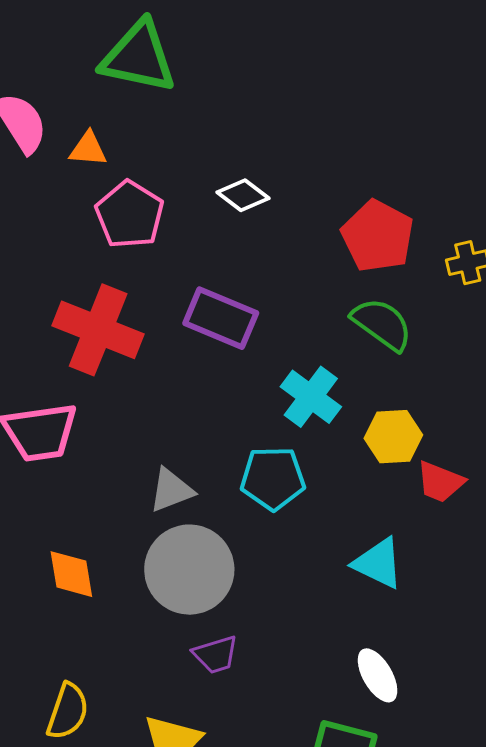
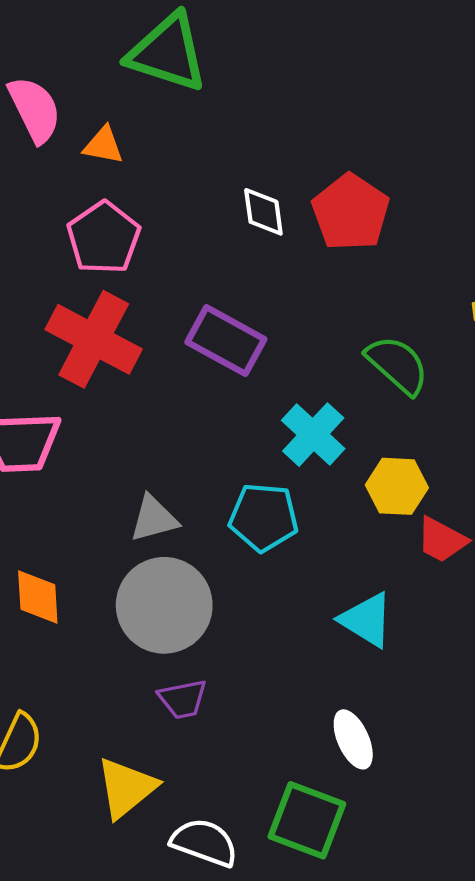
white diamond: (243, 195) -> (263, 212), turned 39
pink pentagon: (130, 215) -> (104, 238), moved
red pentagon: (378, 236) -> (351, 212), moved

